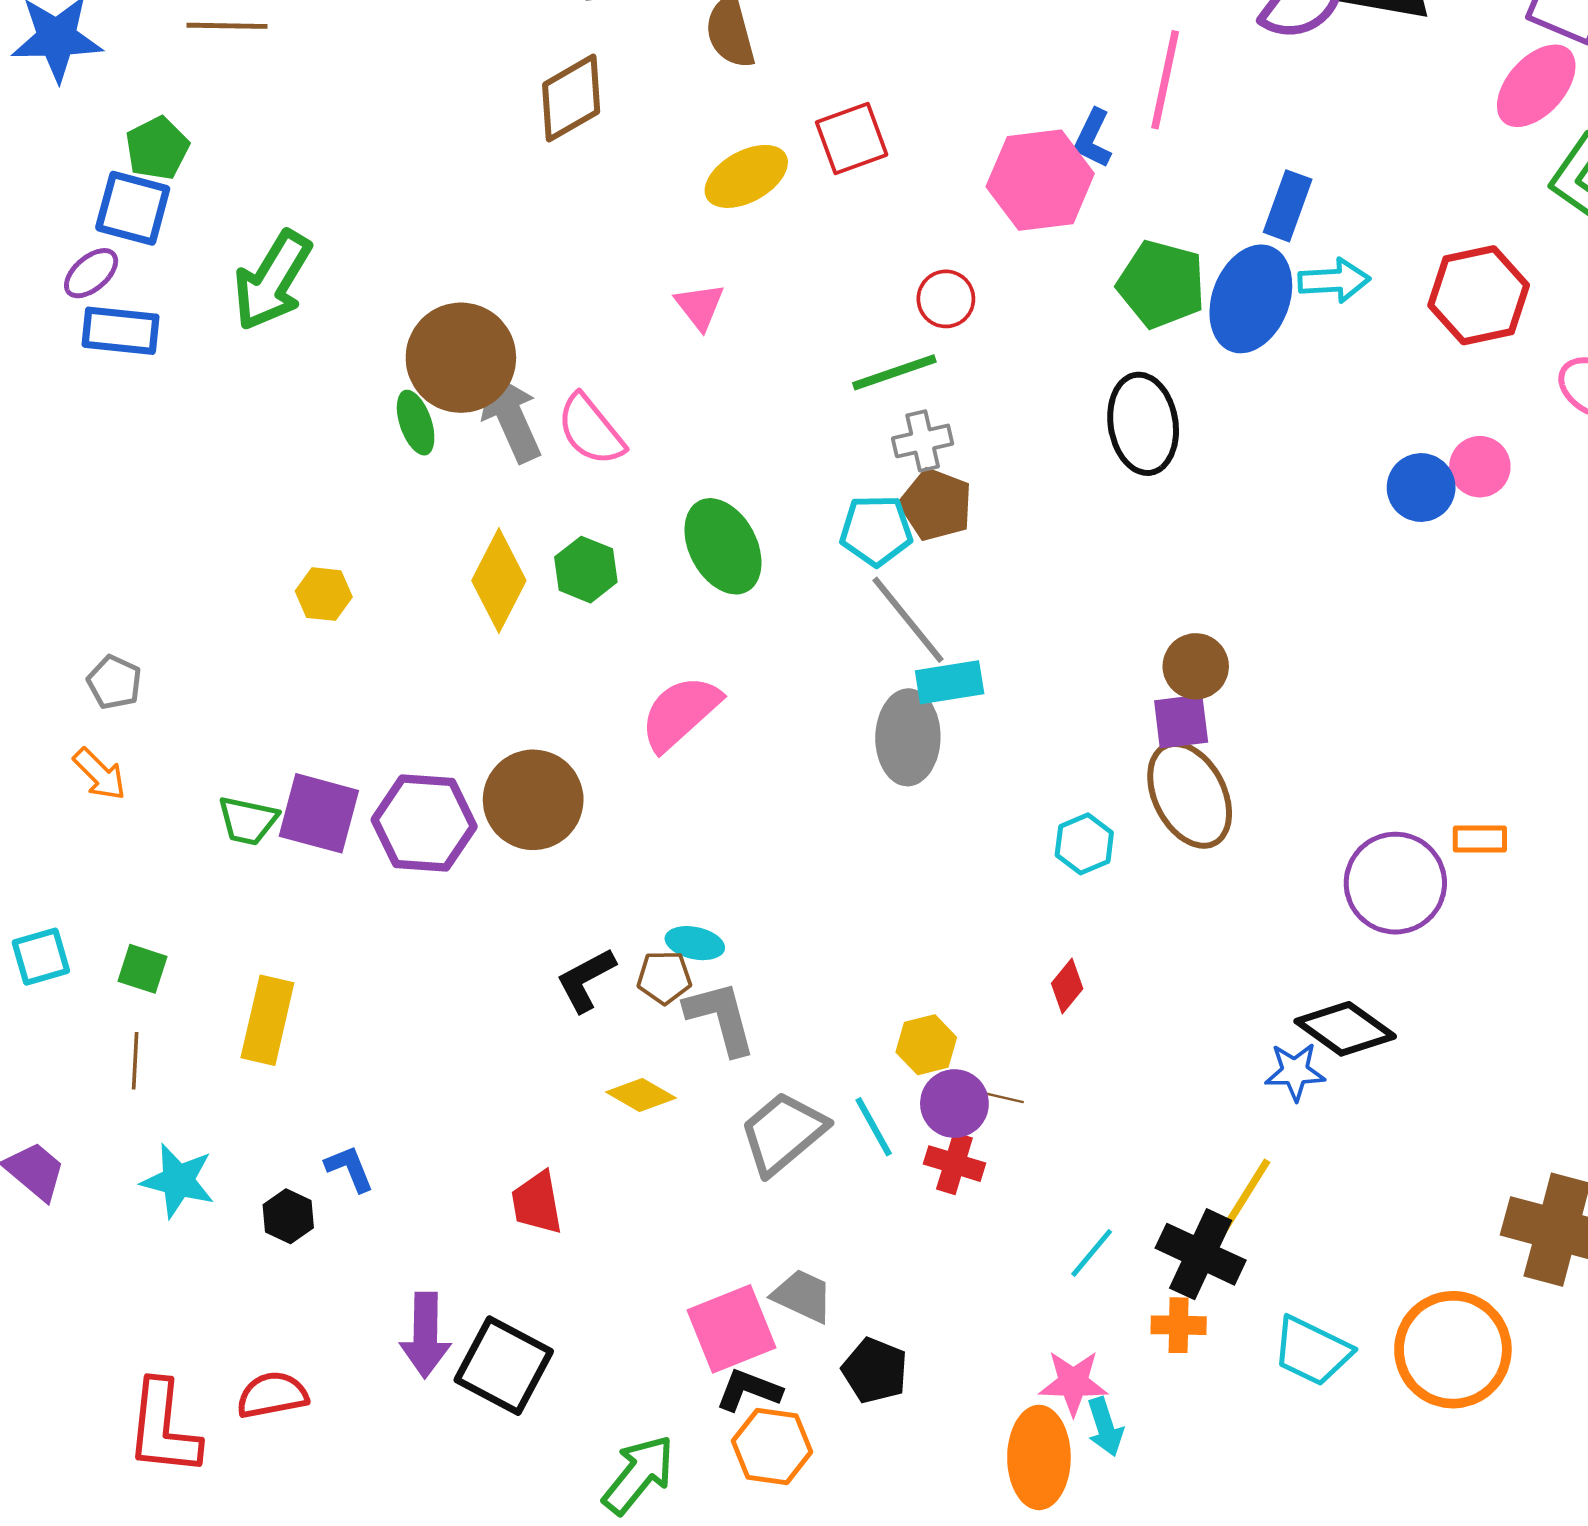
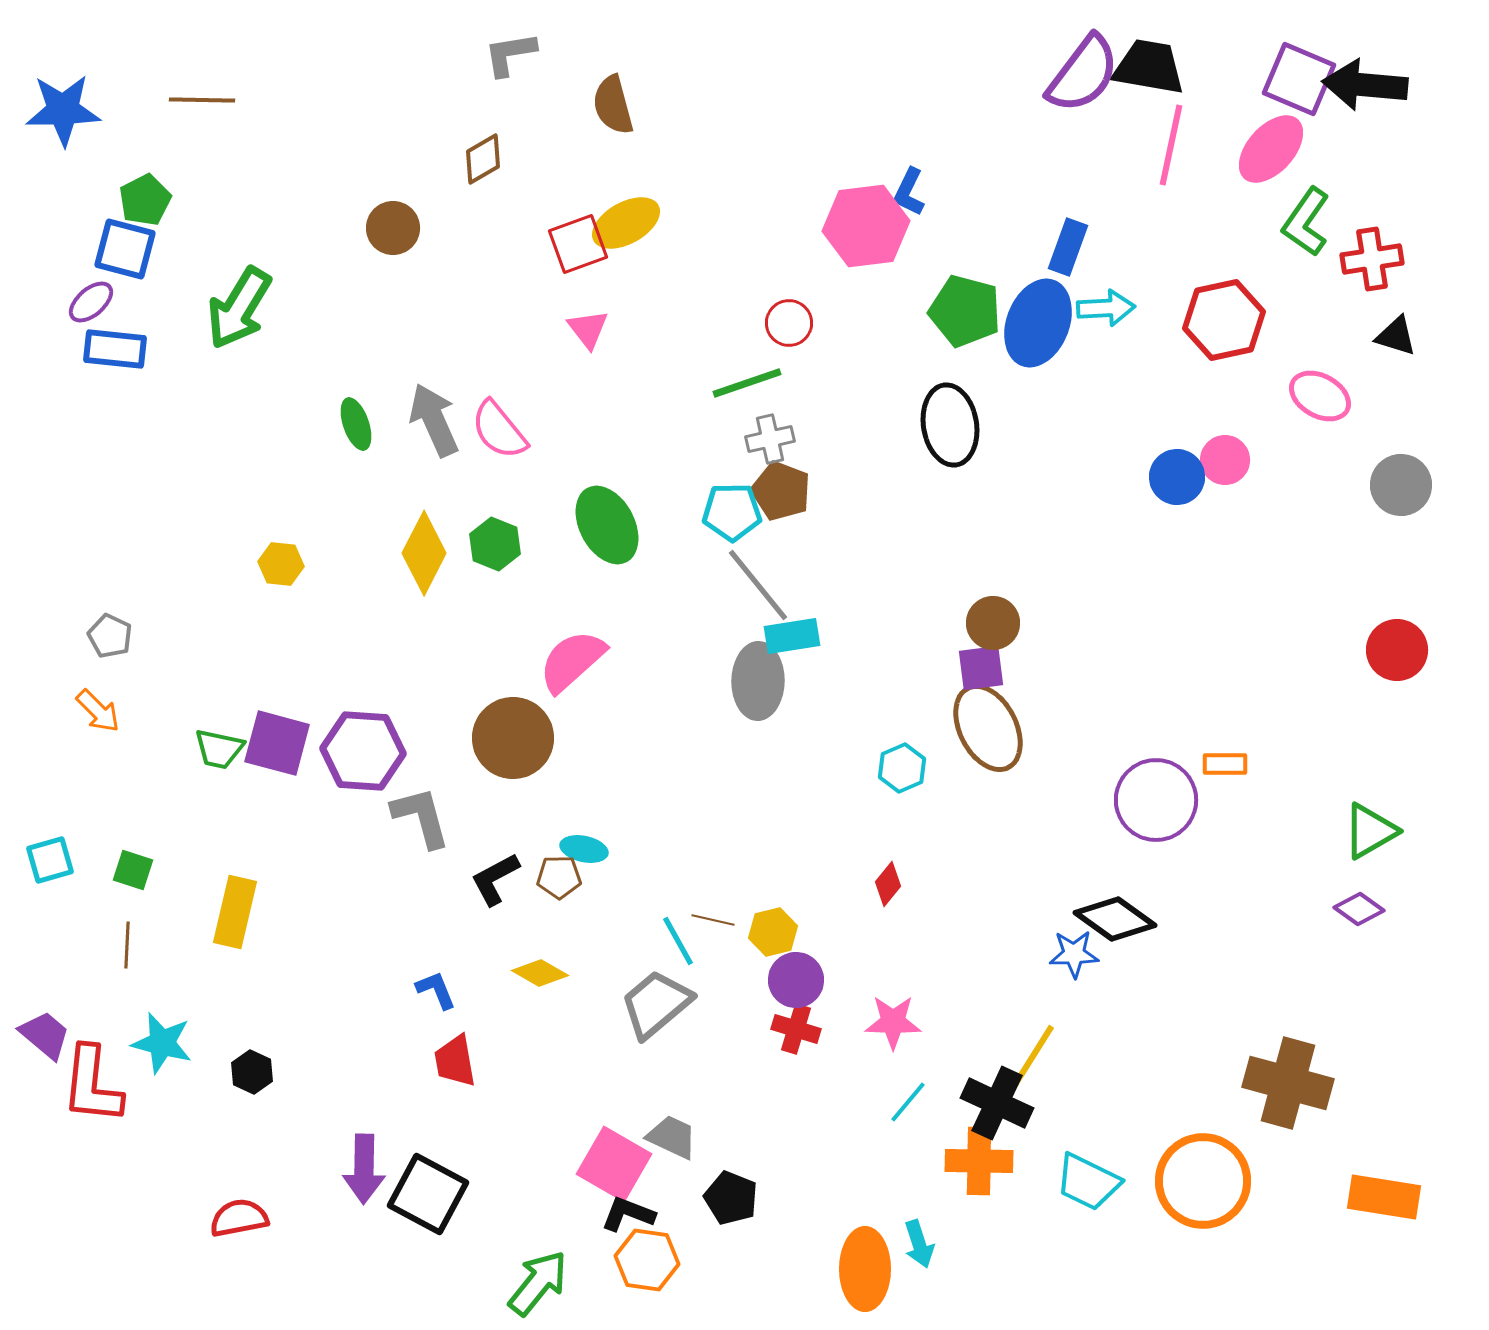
pink line: (1165, 80) -> (1171, 145), moved
brown diamond: (571, 98) -> (483, 159), size x0.7
red square: (852, 138) -> (578, 244), moved
brown circle: (461, 358) -> (393, 228), moved, size x0.6
brown circle: (533, 800) -> (513, 738), moved
gray L-shape: (721, 1018) -> (421, 817), moved
brown line: (997, 1096) -> (713, 920), moved
cyan line: (874, 1127) -> (678, 941), moved
blue L-shape: (349, 1168) -> (436, 990), moved
orange cross: (1179, 1325) -> (979, 1161), size x1.5
pink square: (732, 1329) -> (614, 1164), turned -38
pink star: (1073, 1383) -> (893, 1022), moved
red L-shape: (163, 1428) -> (92, 1085), moved

